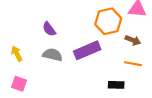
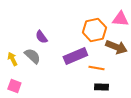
brown arrow: (133, 40) -> (116, 47), size x1.5
gray semicircle: (52, 55) -> (32, 56), moved, turned 30
orange line: (133, 64) -> (96, 68), moved

